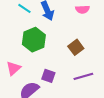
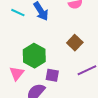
green hexagon: (34, 40) -> (34, 56), moved

